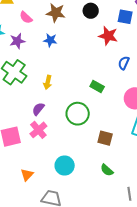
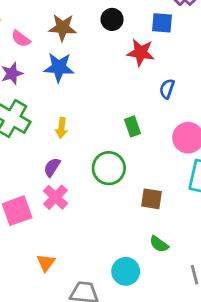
blue star: (50, 40) -> (59, 67), size x1.5
green rectangle: (97, 86) -> (132, 126), turned 48
cyan circle: (65, 166) -> (126, 271), moved

